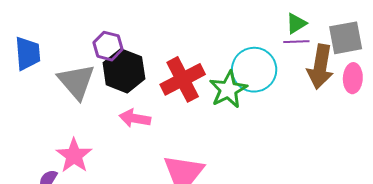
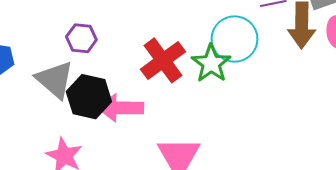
black hexagon: (124, 71) -> (89, 97), moved
pink arrow: (135, 118) -> (120, 108), size x1.4

